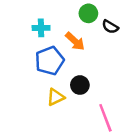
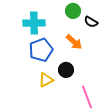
cyan cross: (41, 28) -> (34, 23), size x1.5
orange arrow: (75, 41) -> (74, 42), moved

